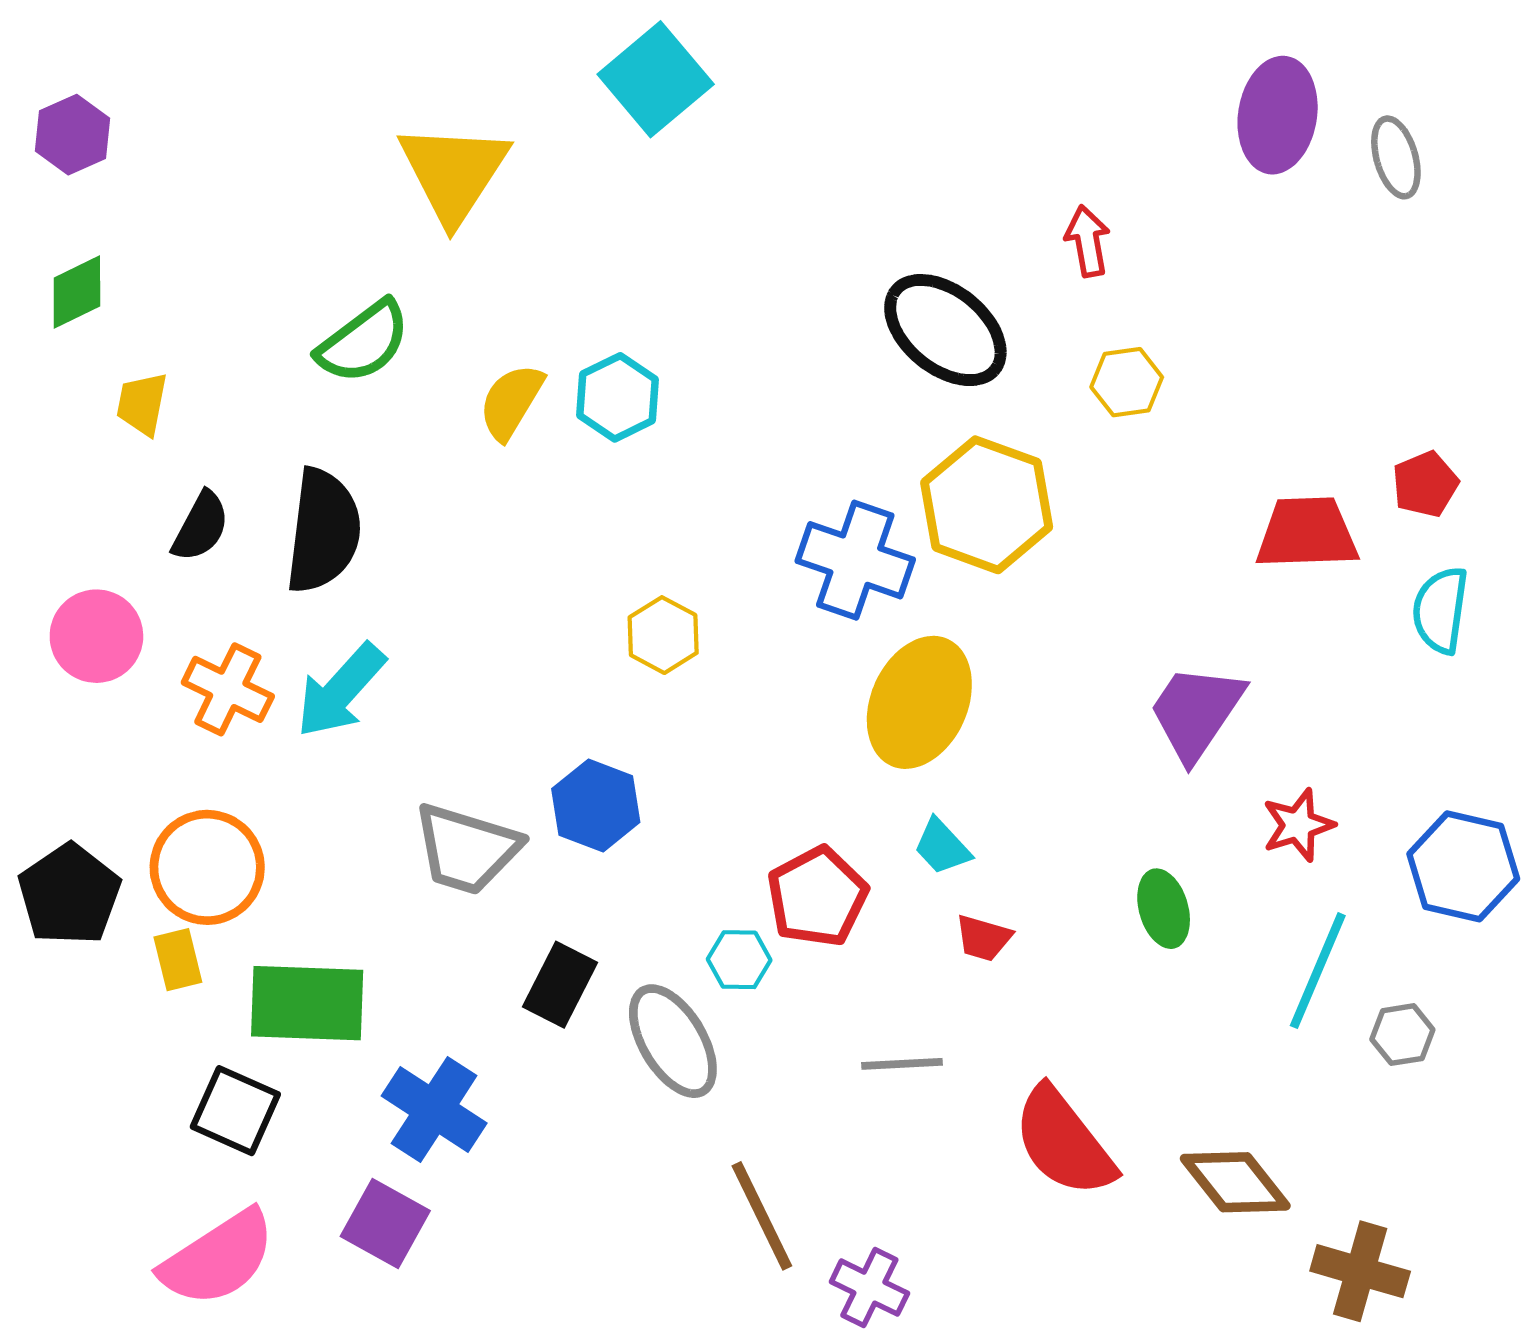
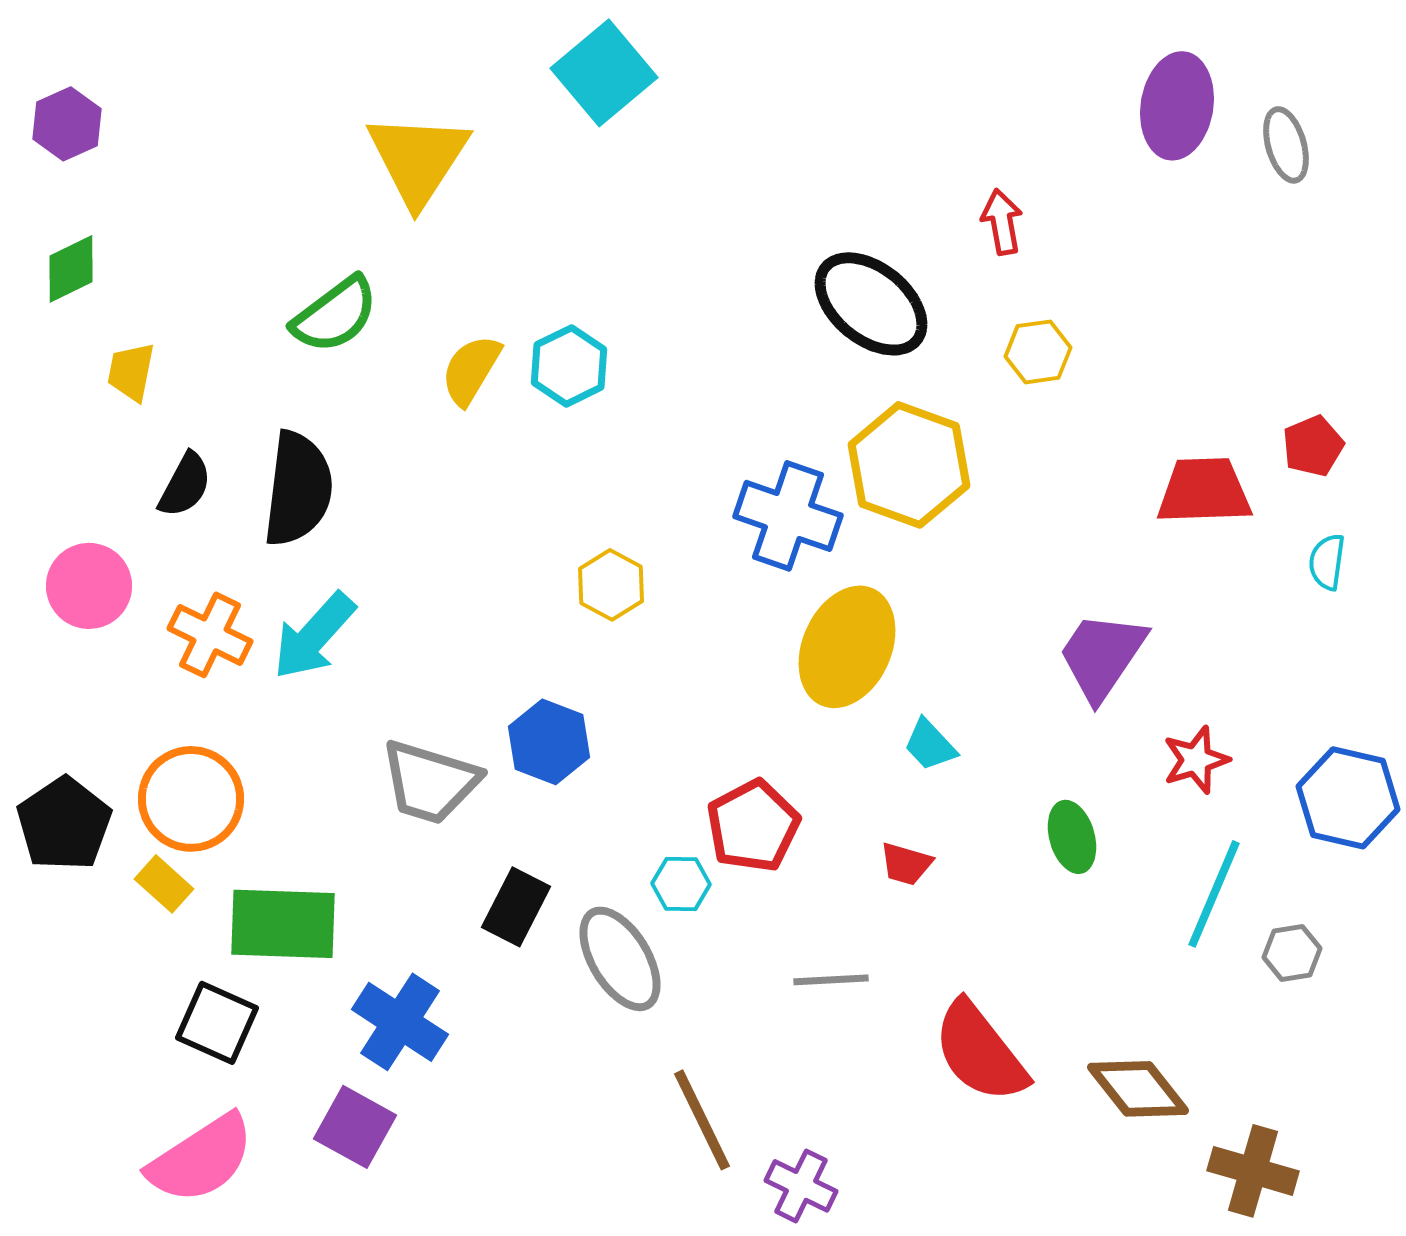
cyan semicircle: (1440, 610) -> (1327, 562), size x0.7
cyan trapezoid: (942, 847) -> (930, 745), moved
yellow rectangle: (178, 960) -> (164, 884), turned -34

